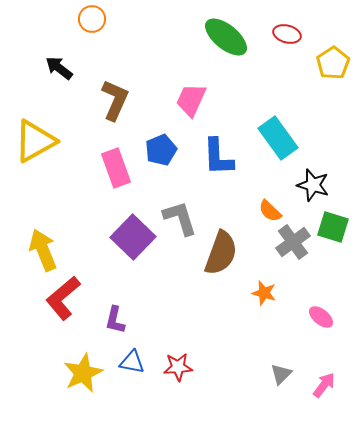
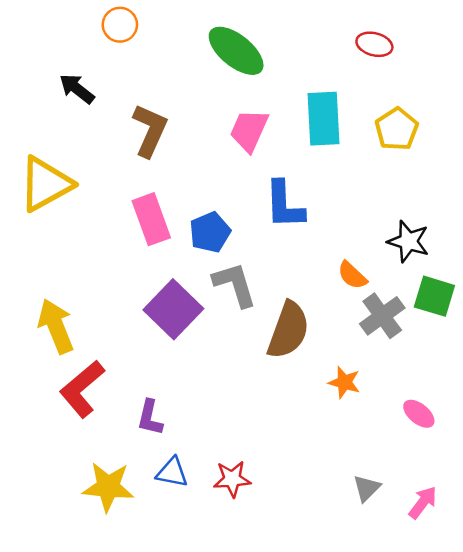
green ellipse: (226, 37) -> (236, 51), moved
yellow pentagon: (333, 63) -> (397, 129), moved
cyan rectangle: (278, 138) -> (324, 119), moved, turned 33
blue pentagon: (161, 150) -> (210, 232), moved
yellow star: (83, 373) -> (108, 487), turned 30

